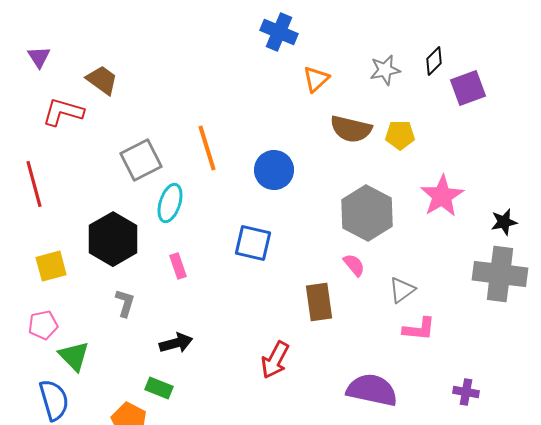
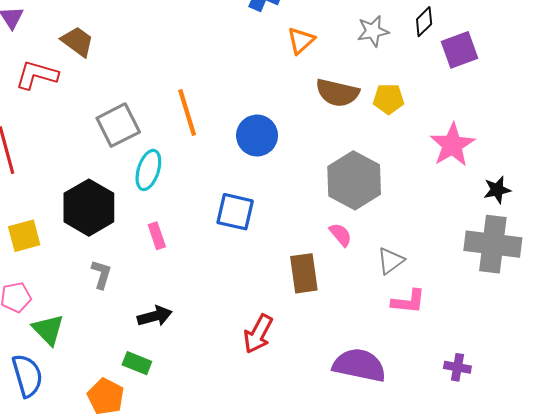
pink star: (442, 196) -> (452, 145), moved

